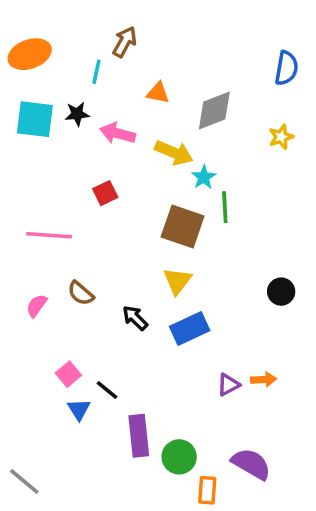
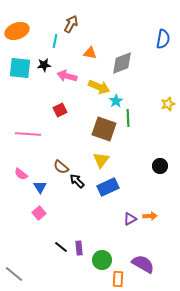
yellow star: (281, 137) -> (168, 104), moved
brown semicircle: (81, 293) -> (61, 167), moved
pink semicircle: (37, 306) -> (21, 174), turned -88
black line: (107, 390) -> (61, 247), moved
blue triangle: (79, 409) -> (40, 187), moved
purple rectangle: (139, 436) -> (79, 248), size x0.6

